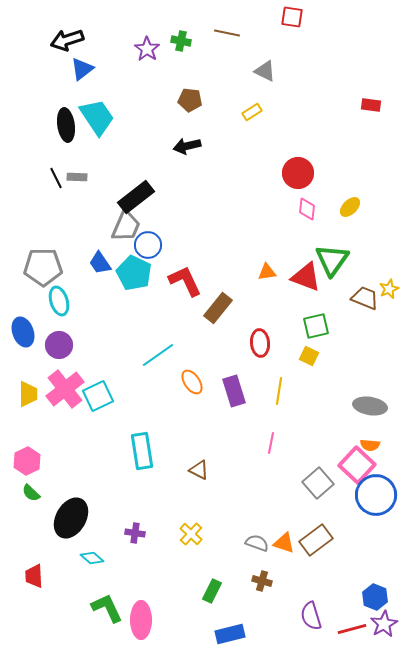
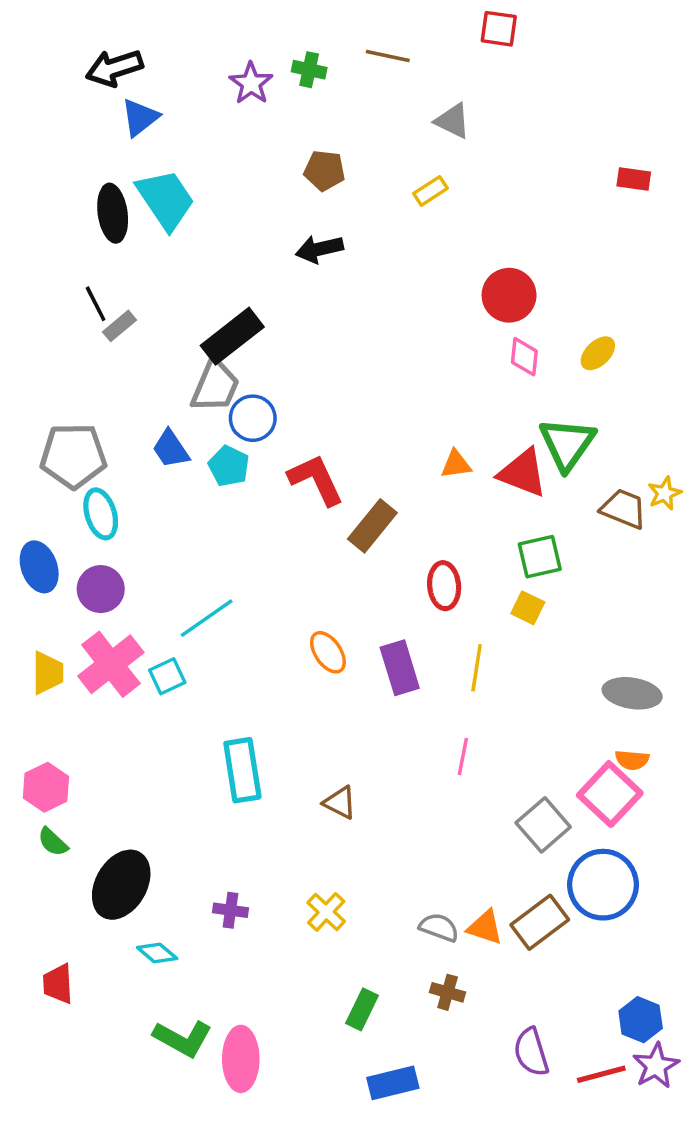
gray rectangle: (77, 177) -> (119, 326), moved, turned -42
cyan pentagon: (134, 273) -> (229, 466), size x0.7
cyan line: (158, 355) -> (207, 618), moved
cyan square: (98, 396) -> (167, 676), size x0.7
blue circle: (376, 495) -> (603, 885), moved
green L-shape: (107, 608) -> (183, 1038), turned 144

